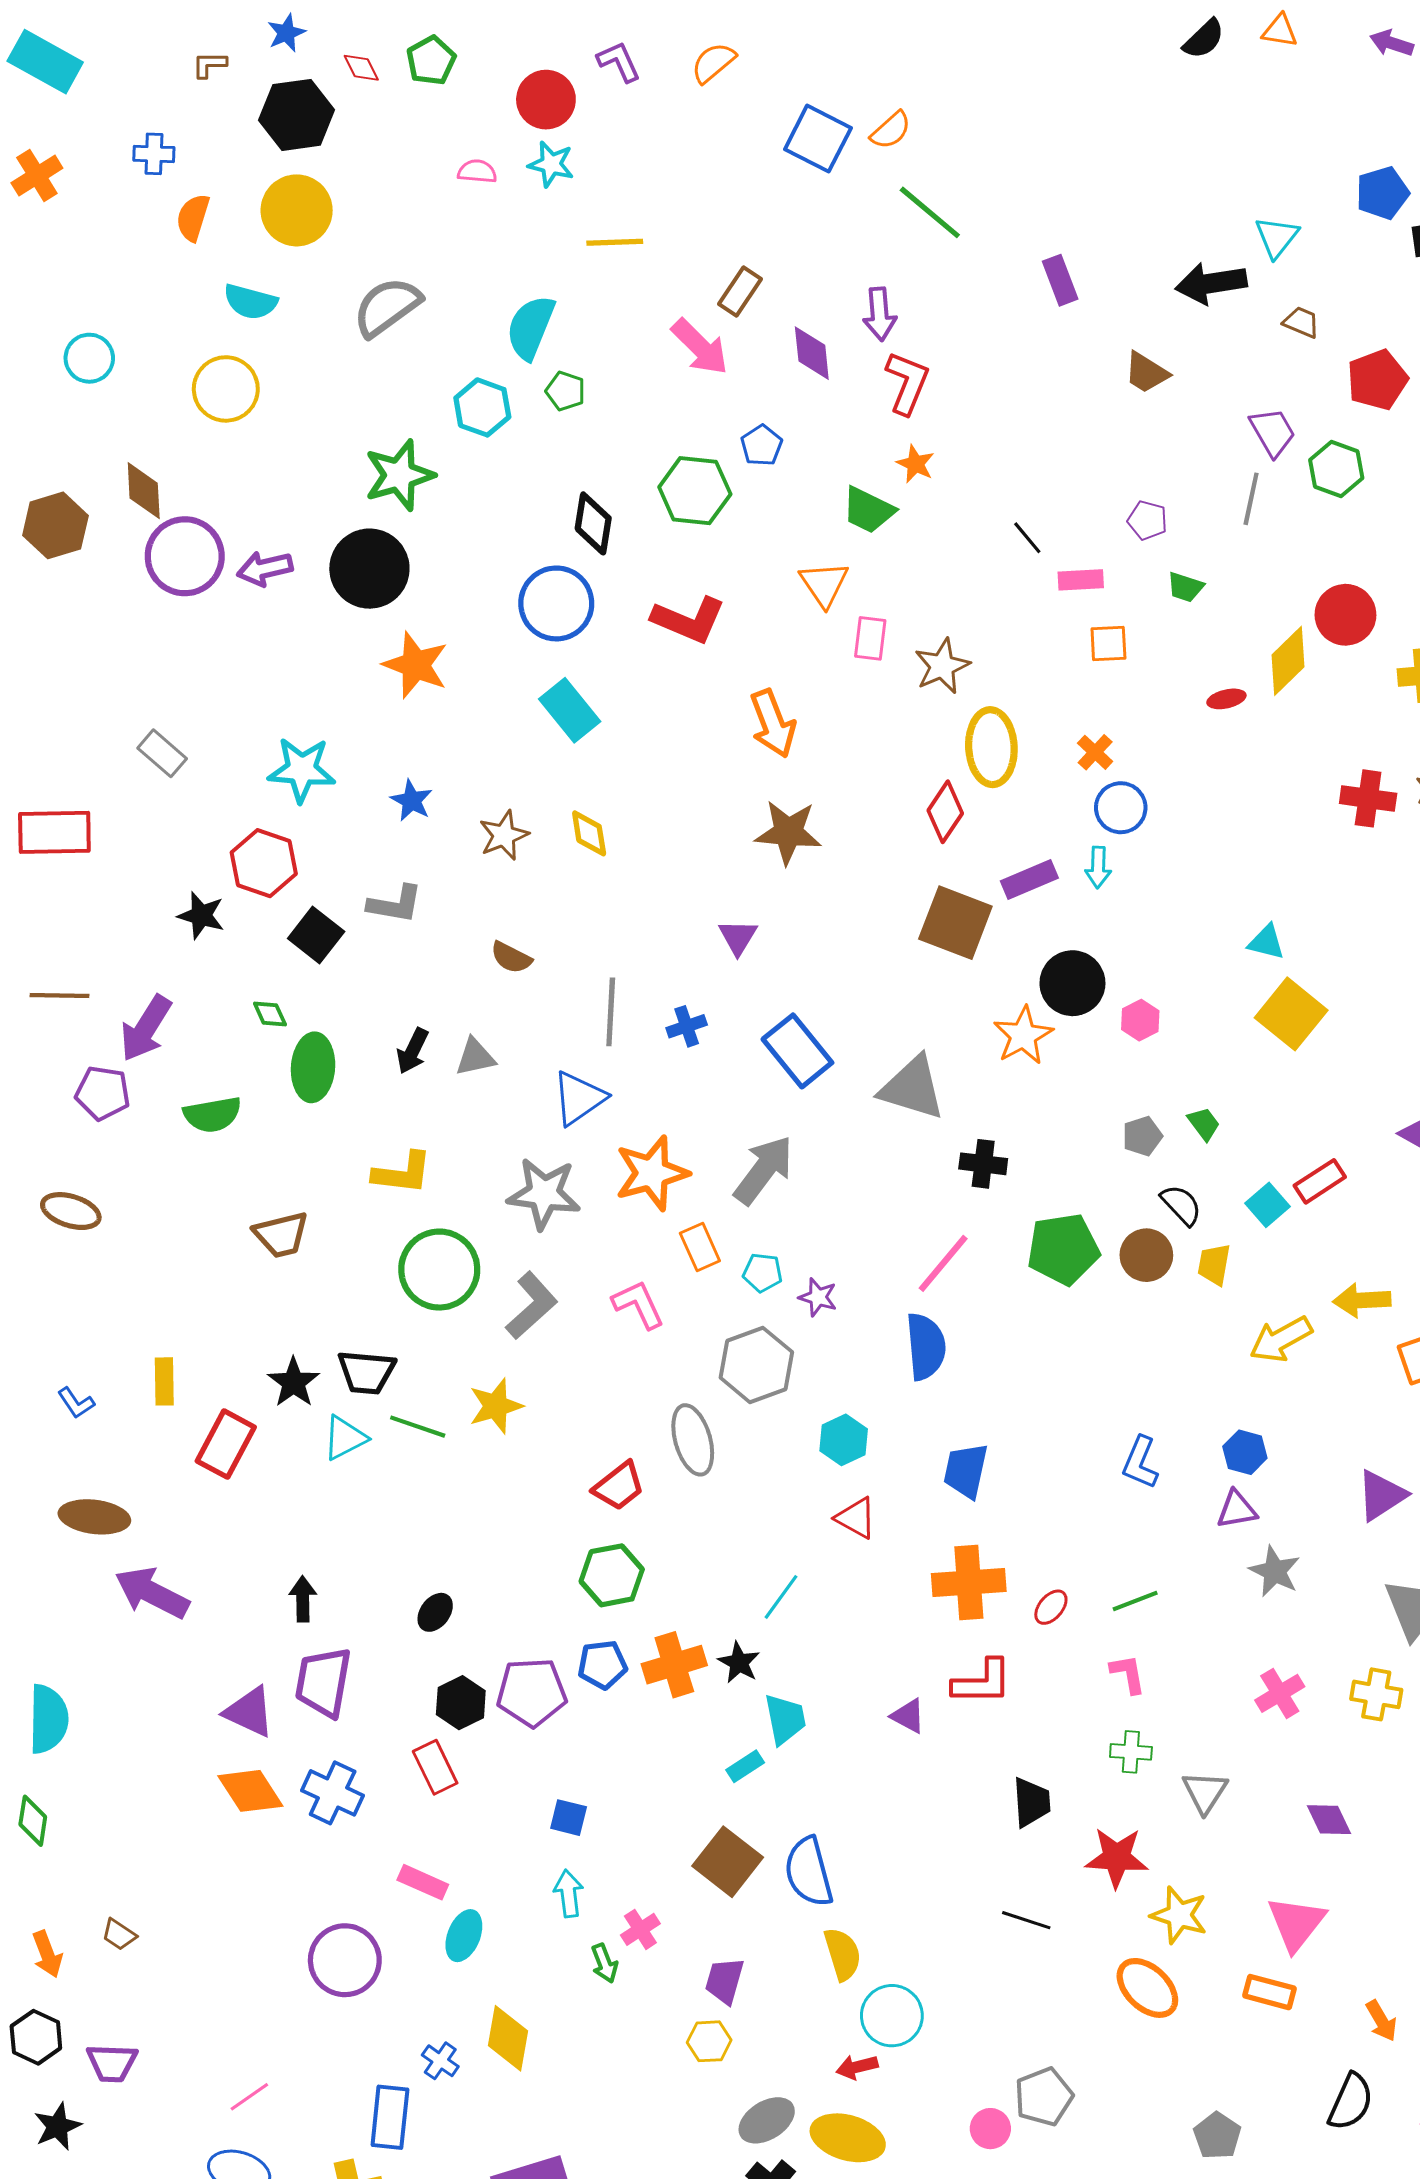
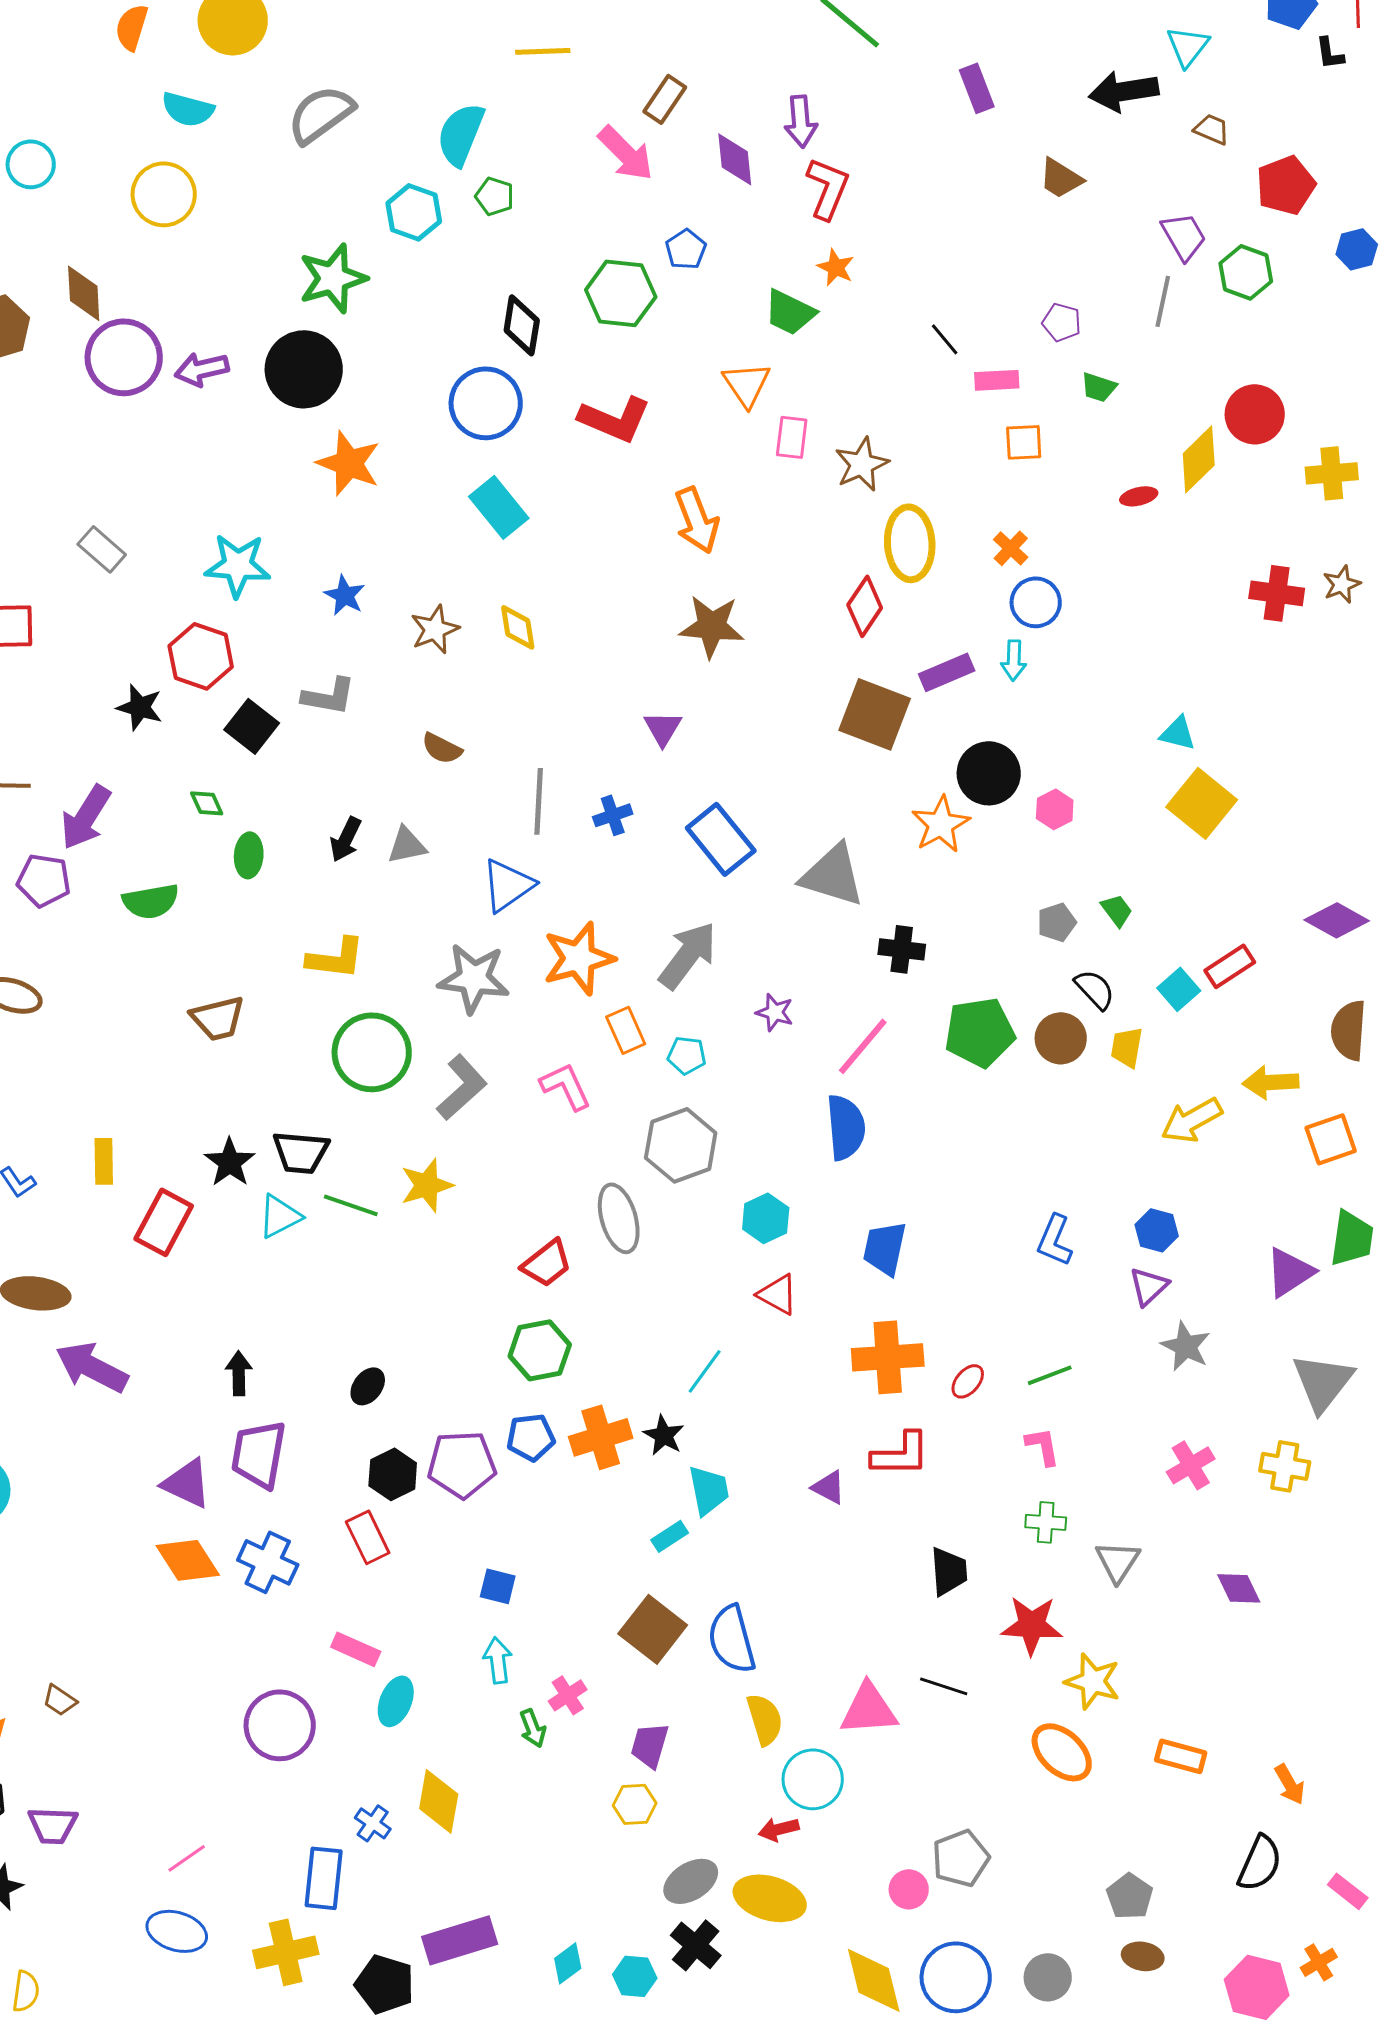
green ellipse: (313, 1067) -> (249, 855), size x0.7
purple star: (818, 1297) -> (775, 1012), moved
purple triangle: (1237, 1510) -> (1149, 1286), turned -33
pink triangle: (1296, 1923) -> (869, 1709), moved, turned 48

